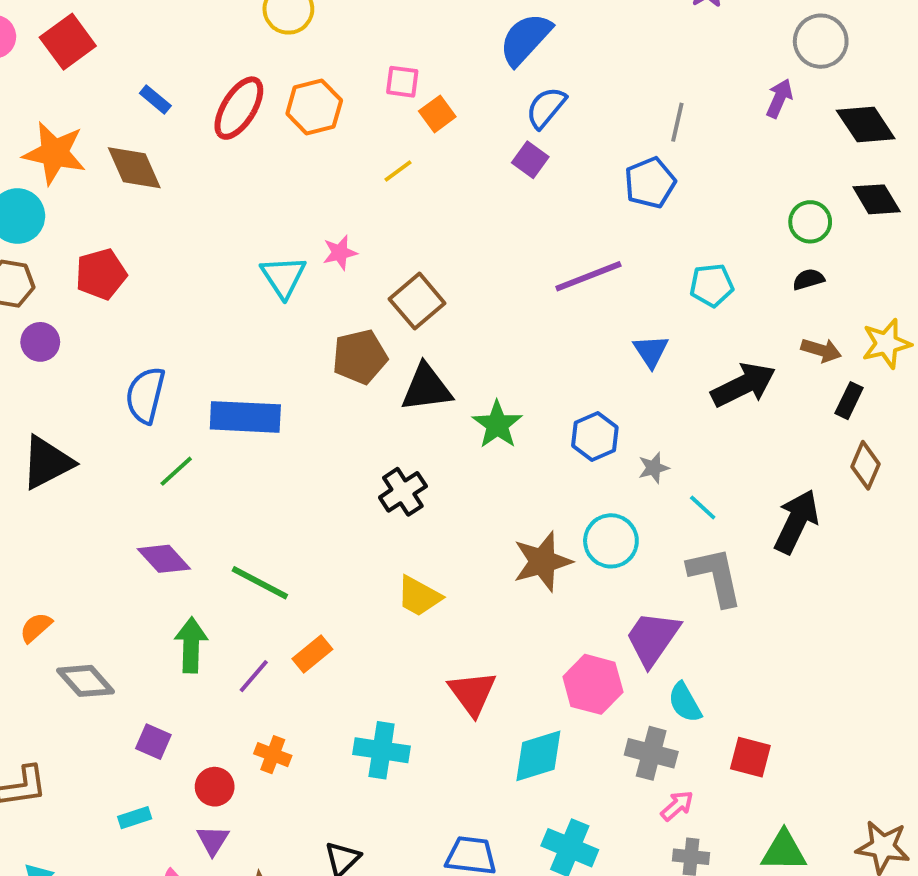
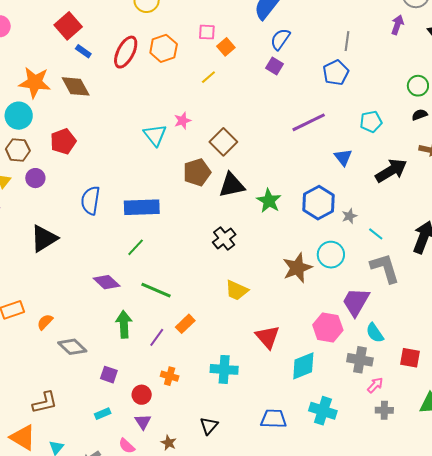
red square: (68, 42) -> (68, 26), moved
blue hexagon: (595, 437) -> (319, 203), size x1.4
green line: (176, 471) -> (136, 247), moved

